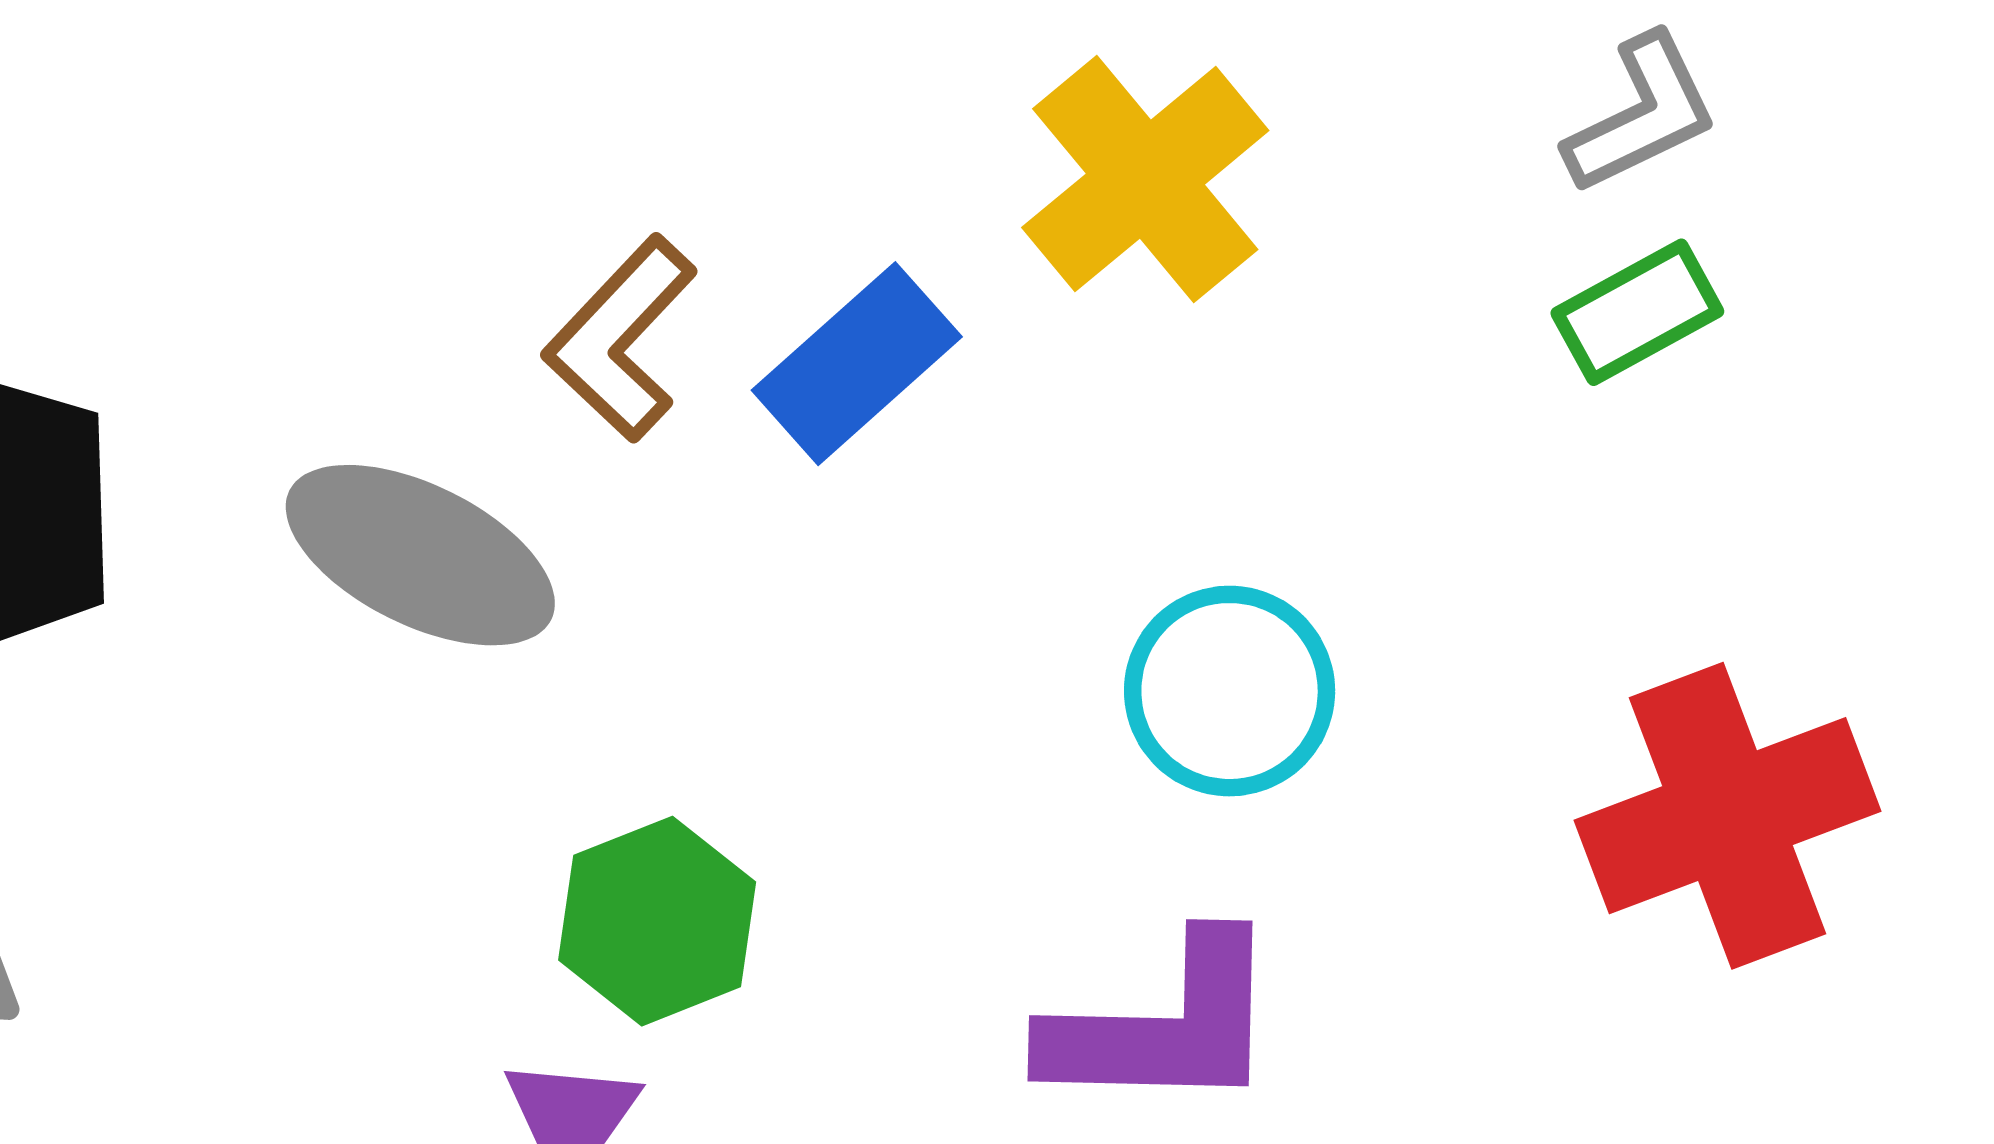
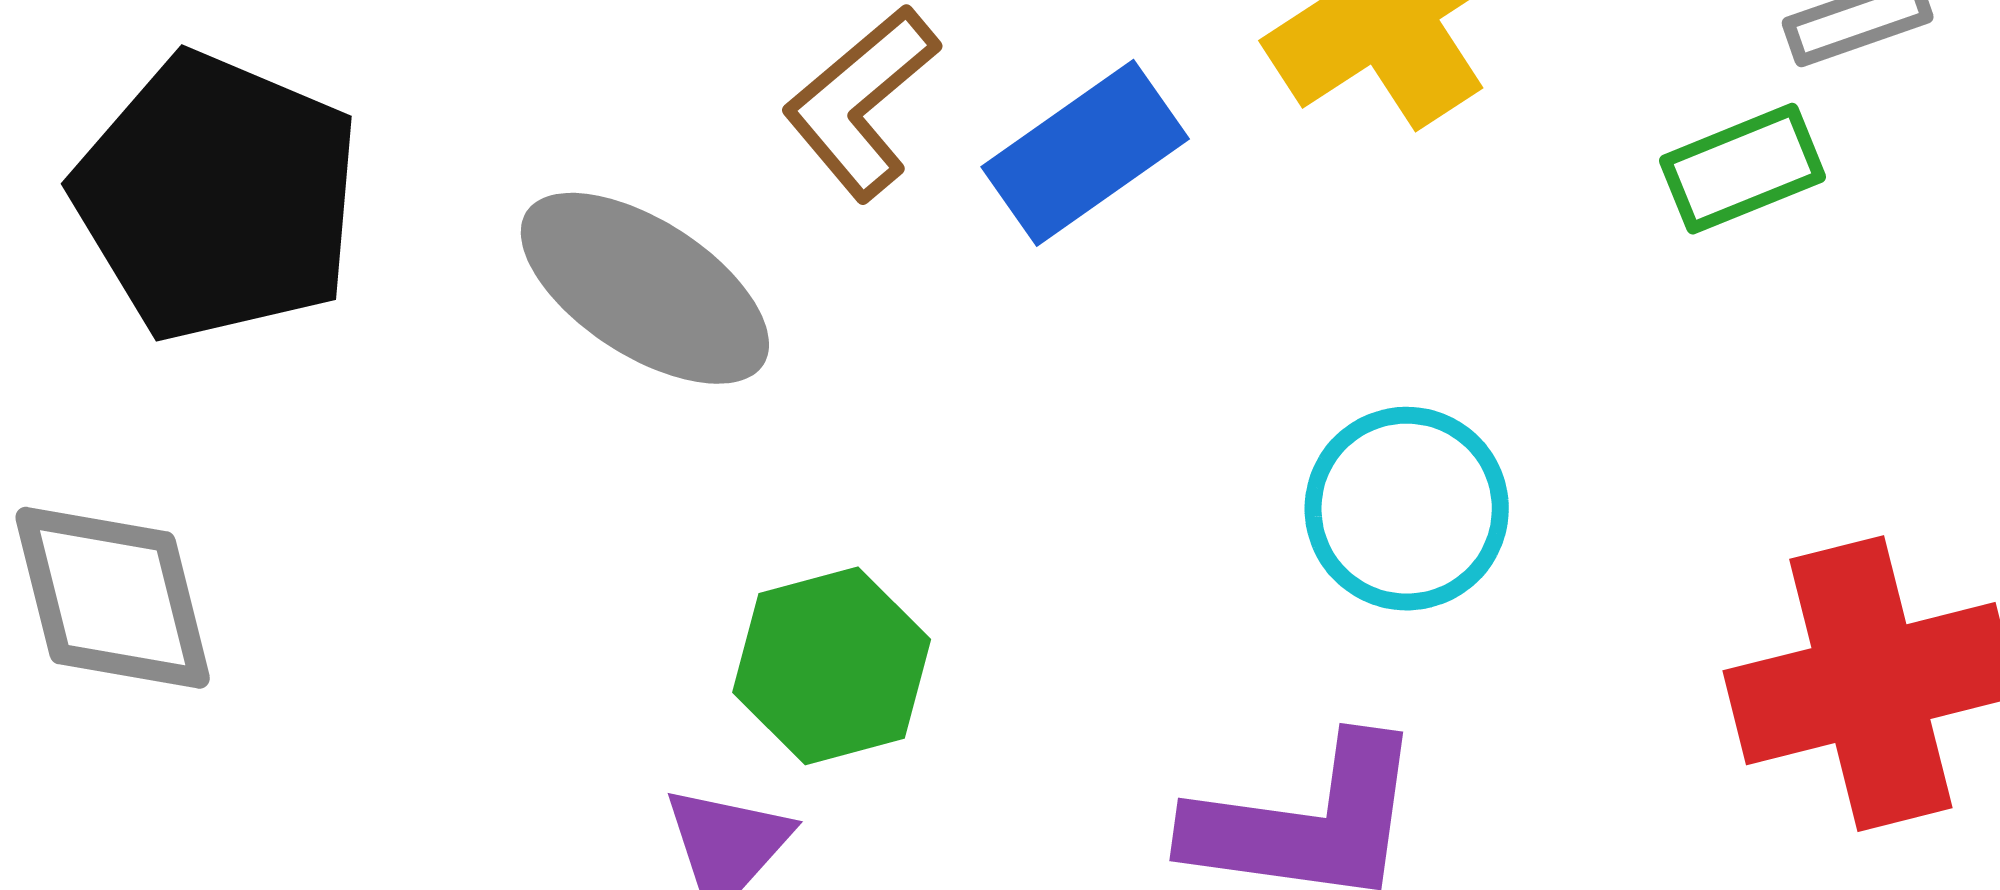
green rectangle: (1637, 312) -> (1743, 169), moved

